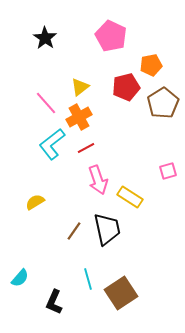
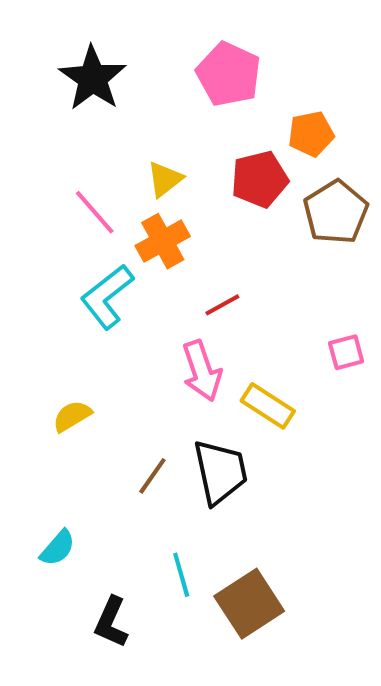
black star: (45, 38) -> (93, 78), size x1.4
red line: (86, 148) -> (222, 305), moved
cyan semicircle: (20, 278) -> (58, 548), moved

